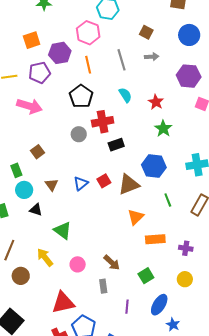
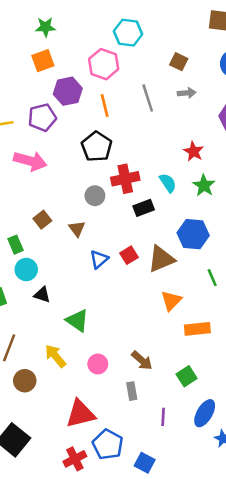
orange square: (32, 40) -> (43, 61), moved
cyan semicircle: (125, 95) -> (168, 183), moved
brown triangle: (52, 185) -> (77, 229), moved

